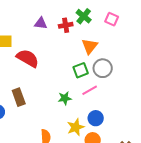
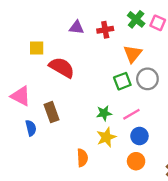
green cross: (84, 16) -> (136, 19), moved
pink line: (90, 90) -> (131, 114), moved
yellow star: (76, 127) -> (106, 137), moved

